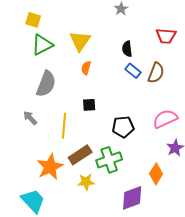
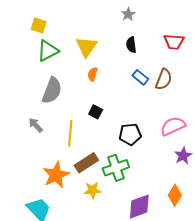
black semicircle: (127, 49) -> (131, 45), moved
black square: (89, 105) -> (96, 112), turned 32
orange diamond: (156, 174) -> (175, 195), moved

